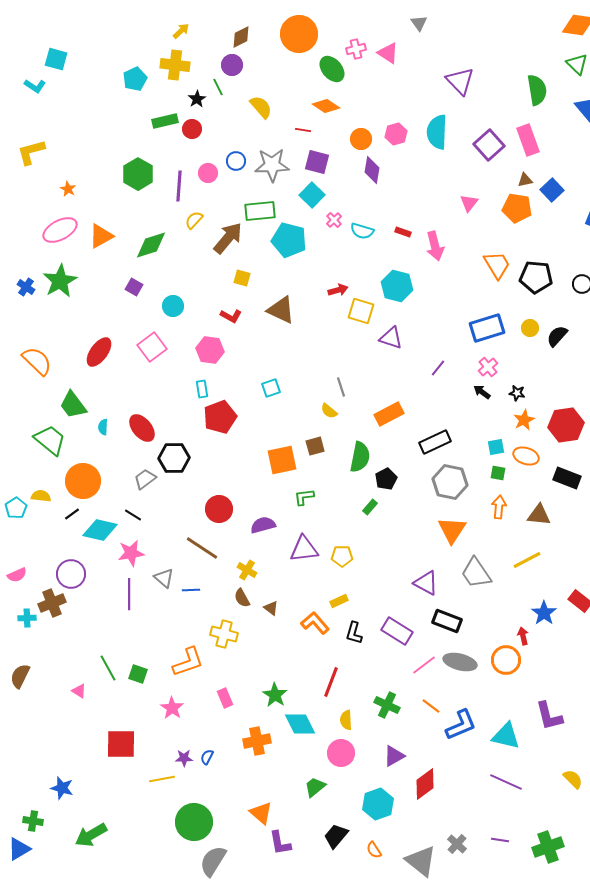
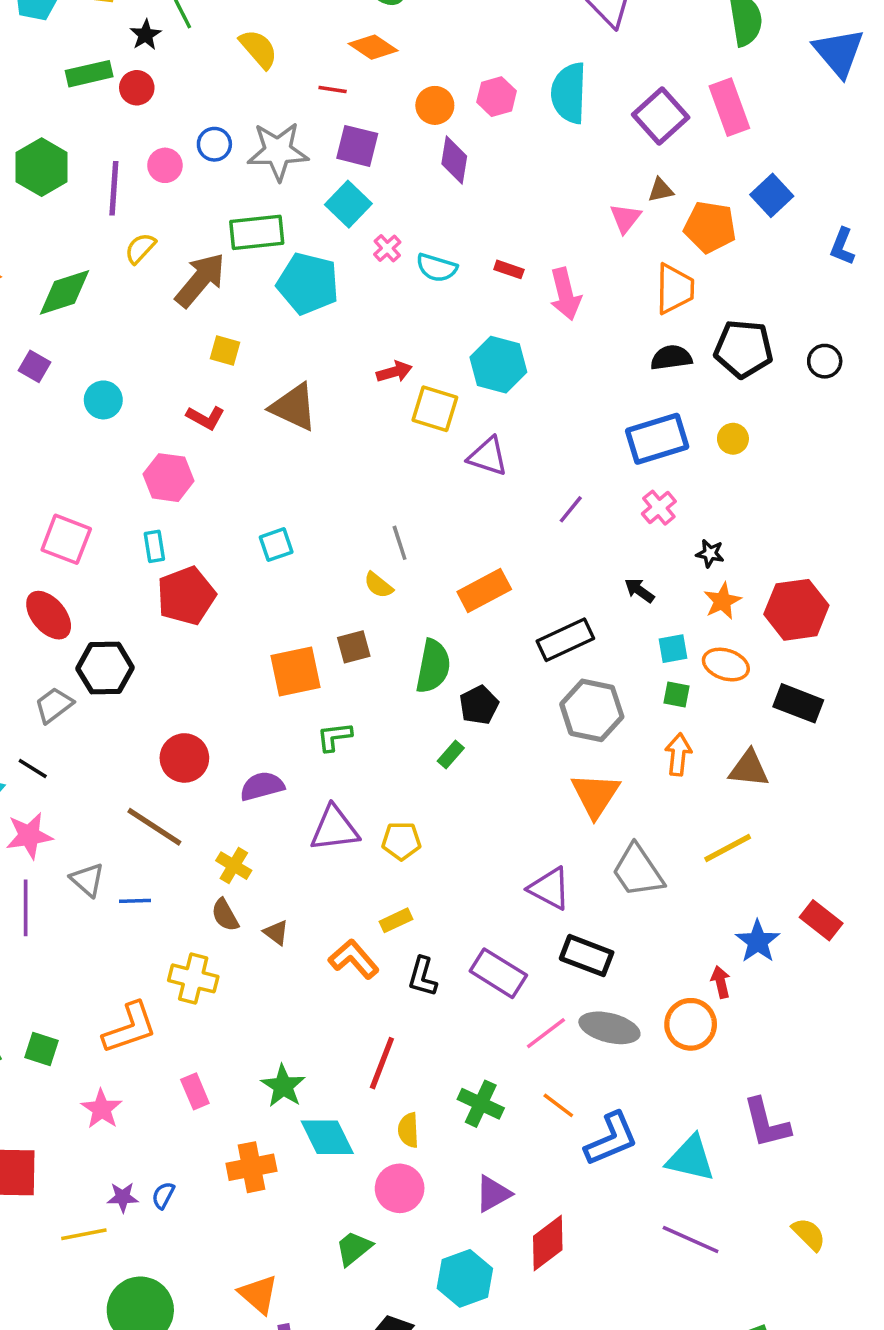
brown triangle: (525, 180) -> (661, 190), moved
orange trapezoid: (497, 265) -> (675, 289), moved, turned 32
black semicircle: (557, 336) -> (671, 358), moved, turned 40
pink square: (152, 347) -> (66, 539), moved, turned -32
black arrow: (482, 392) -> (639, 590), moved

